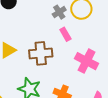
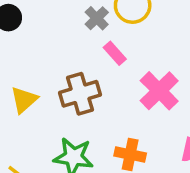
pink cross: (86, 61) -> (159, 91), turned 30

